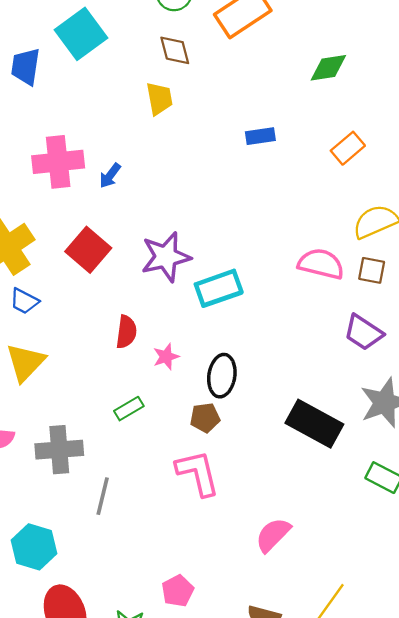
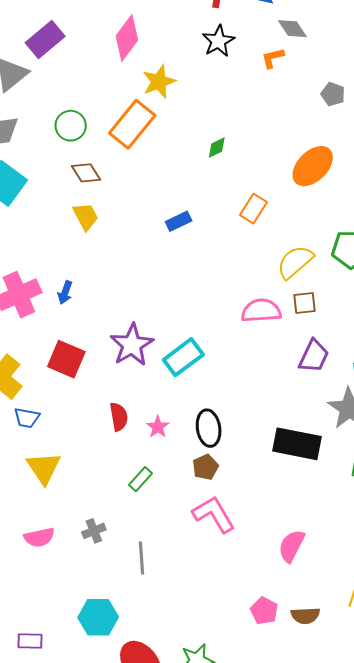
green diamond: (328, 68) -> (217, 148), size x0.7
purple trapezoid: (363, 332) -> (314, 356), turned -81
gray cross: (59, 450) -> (94, 531), size x0.6
pink pentagon: (178, 591) -> (264, 611), moved

